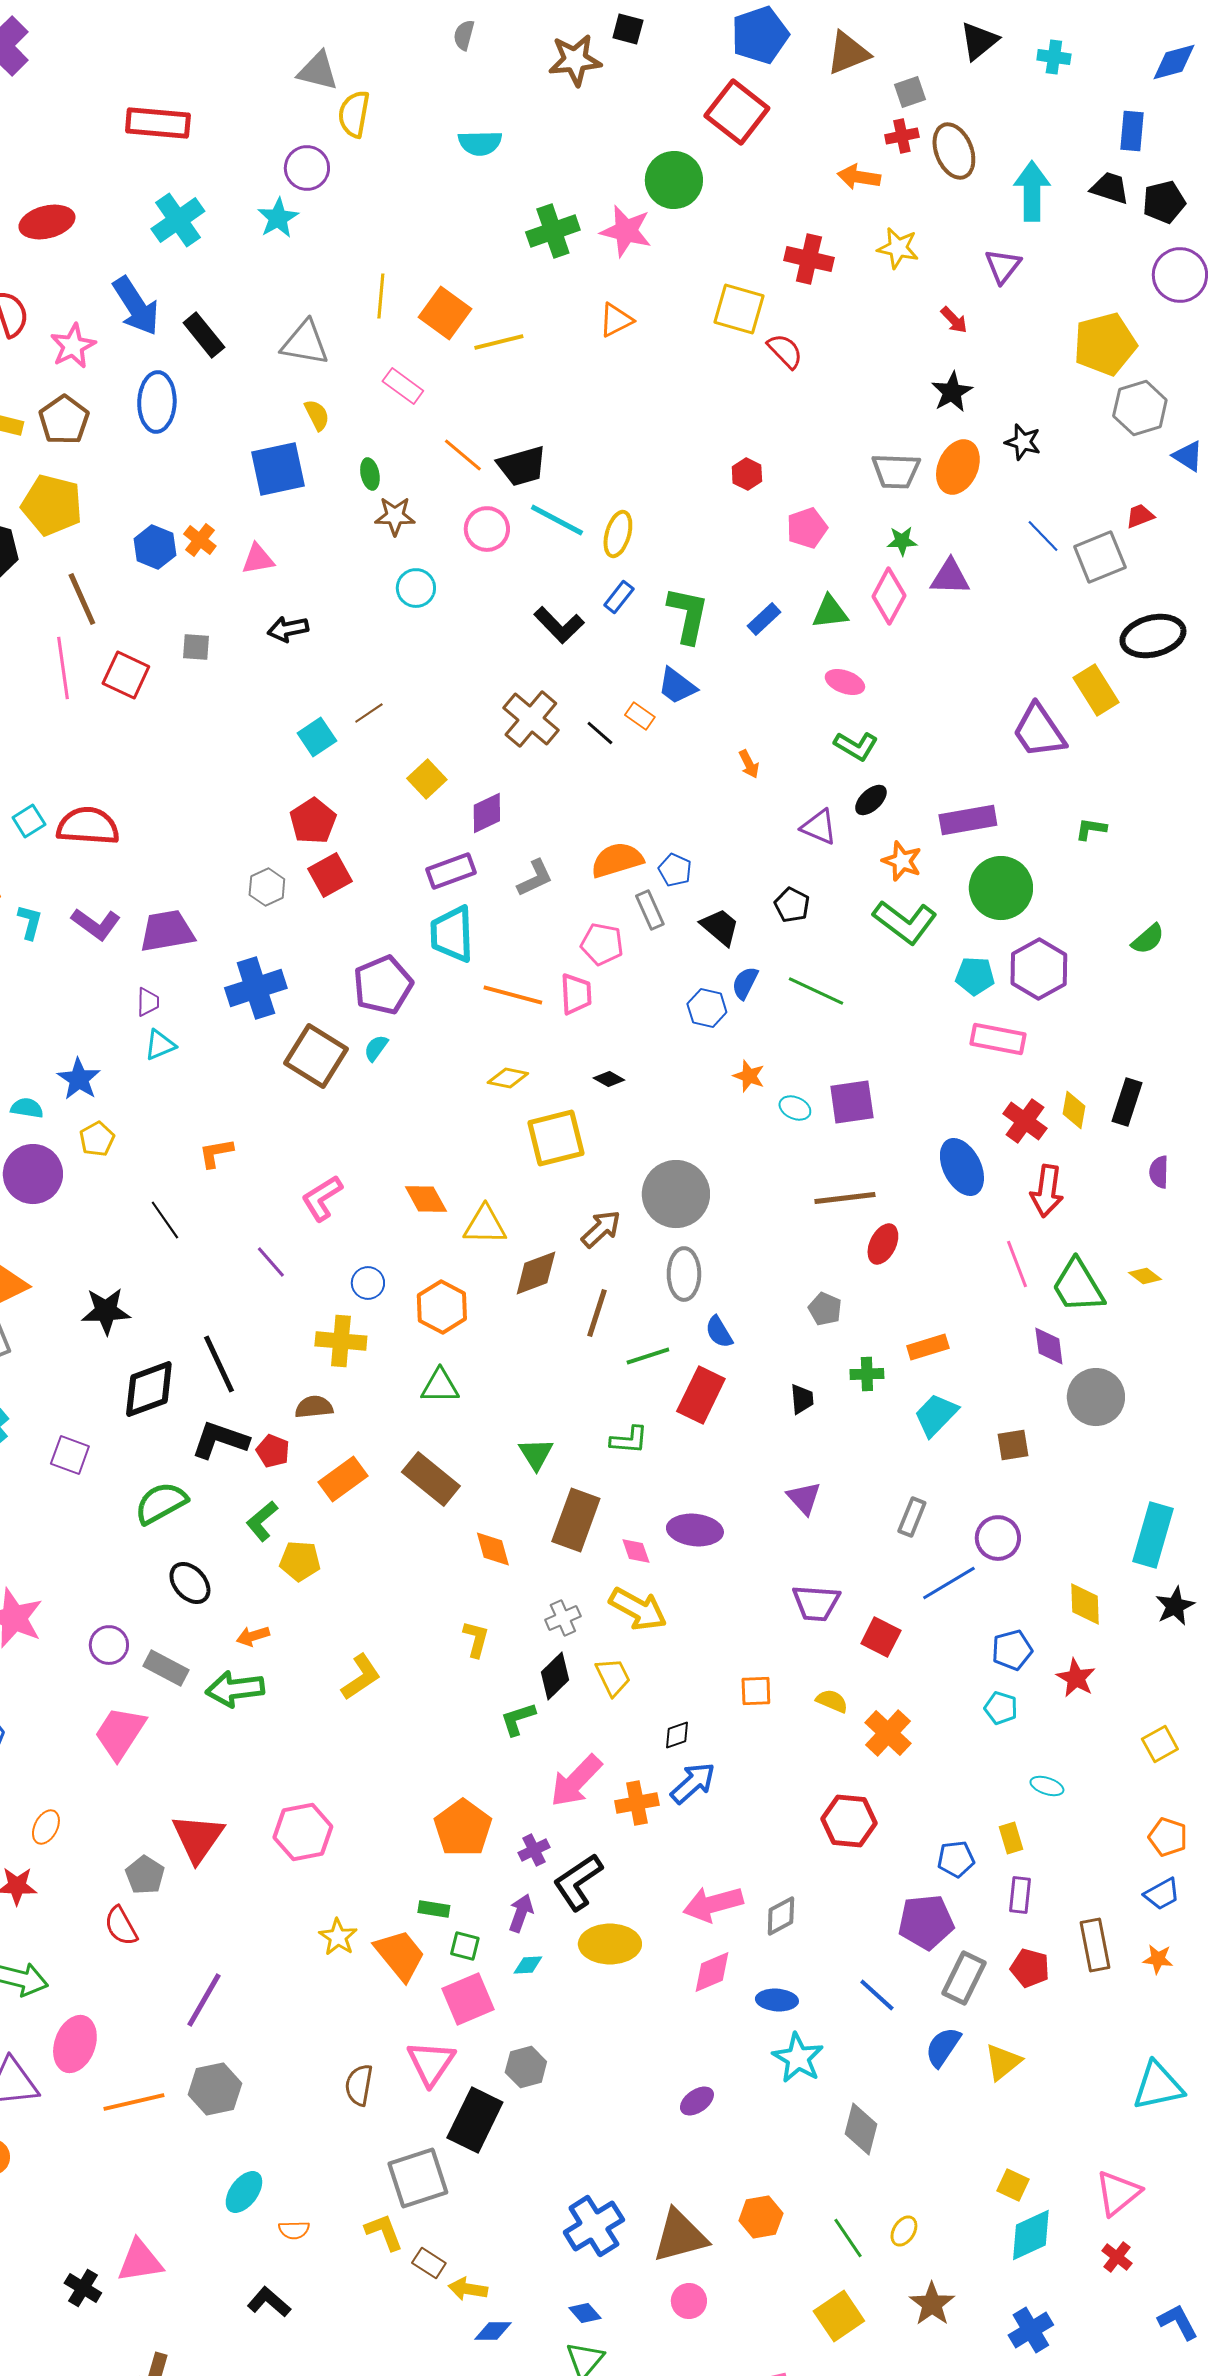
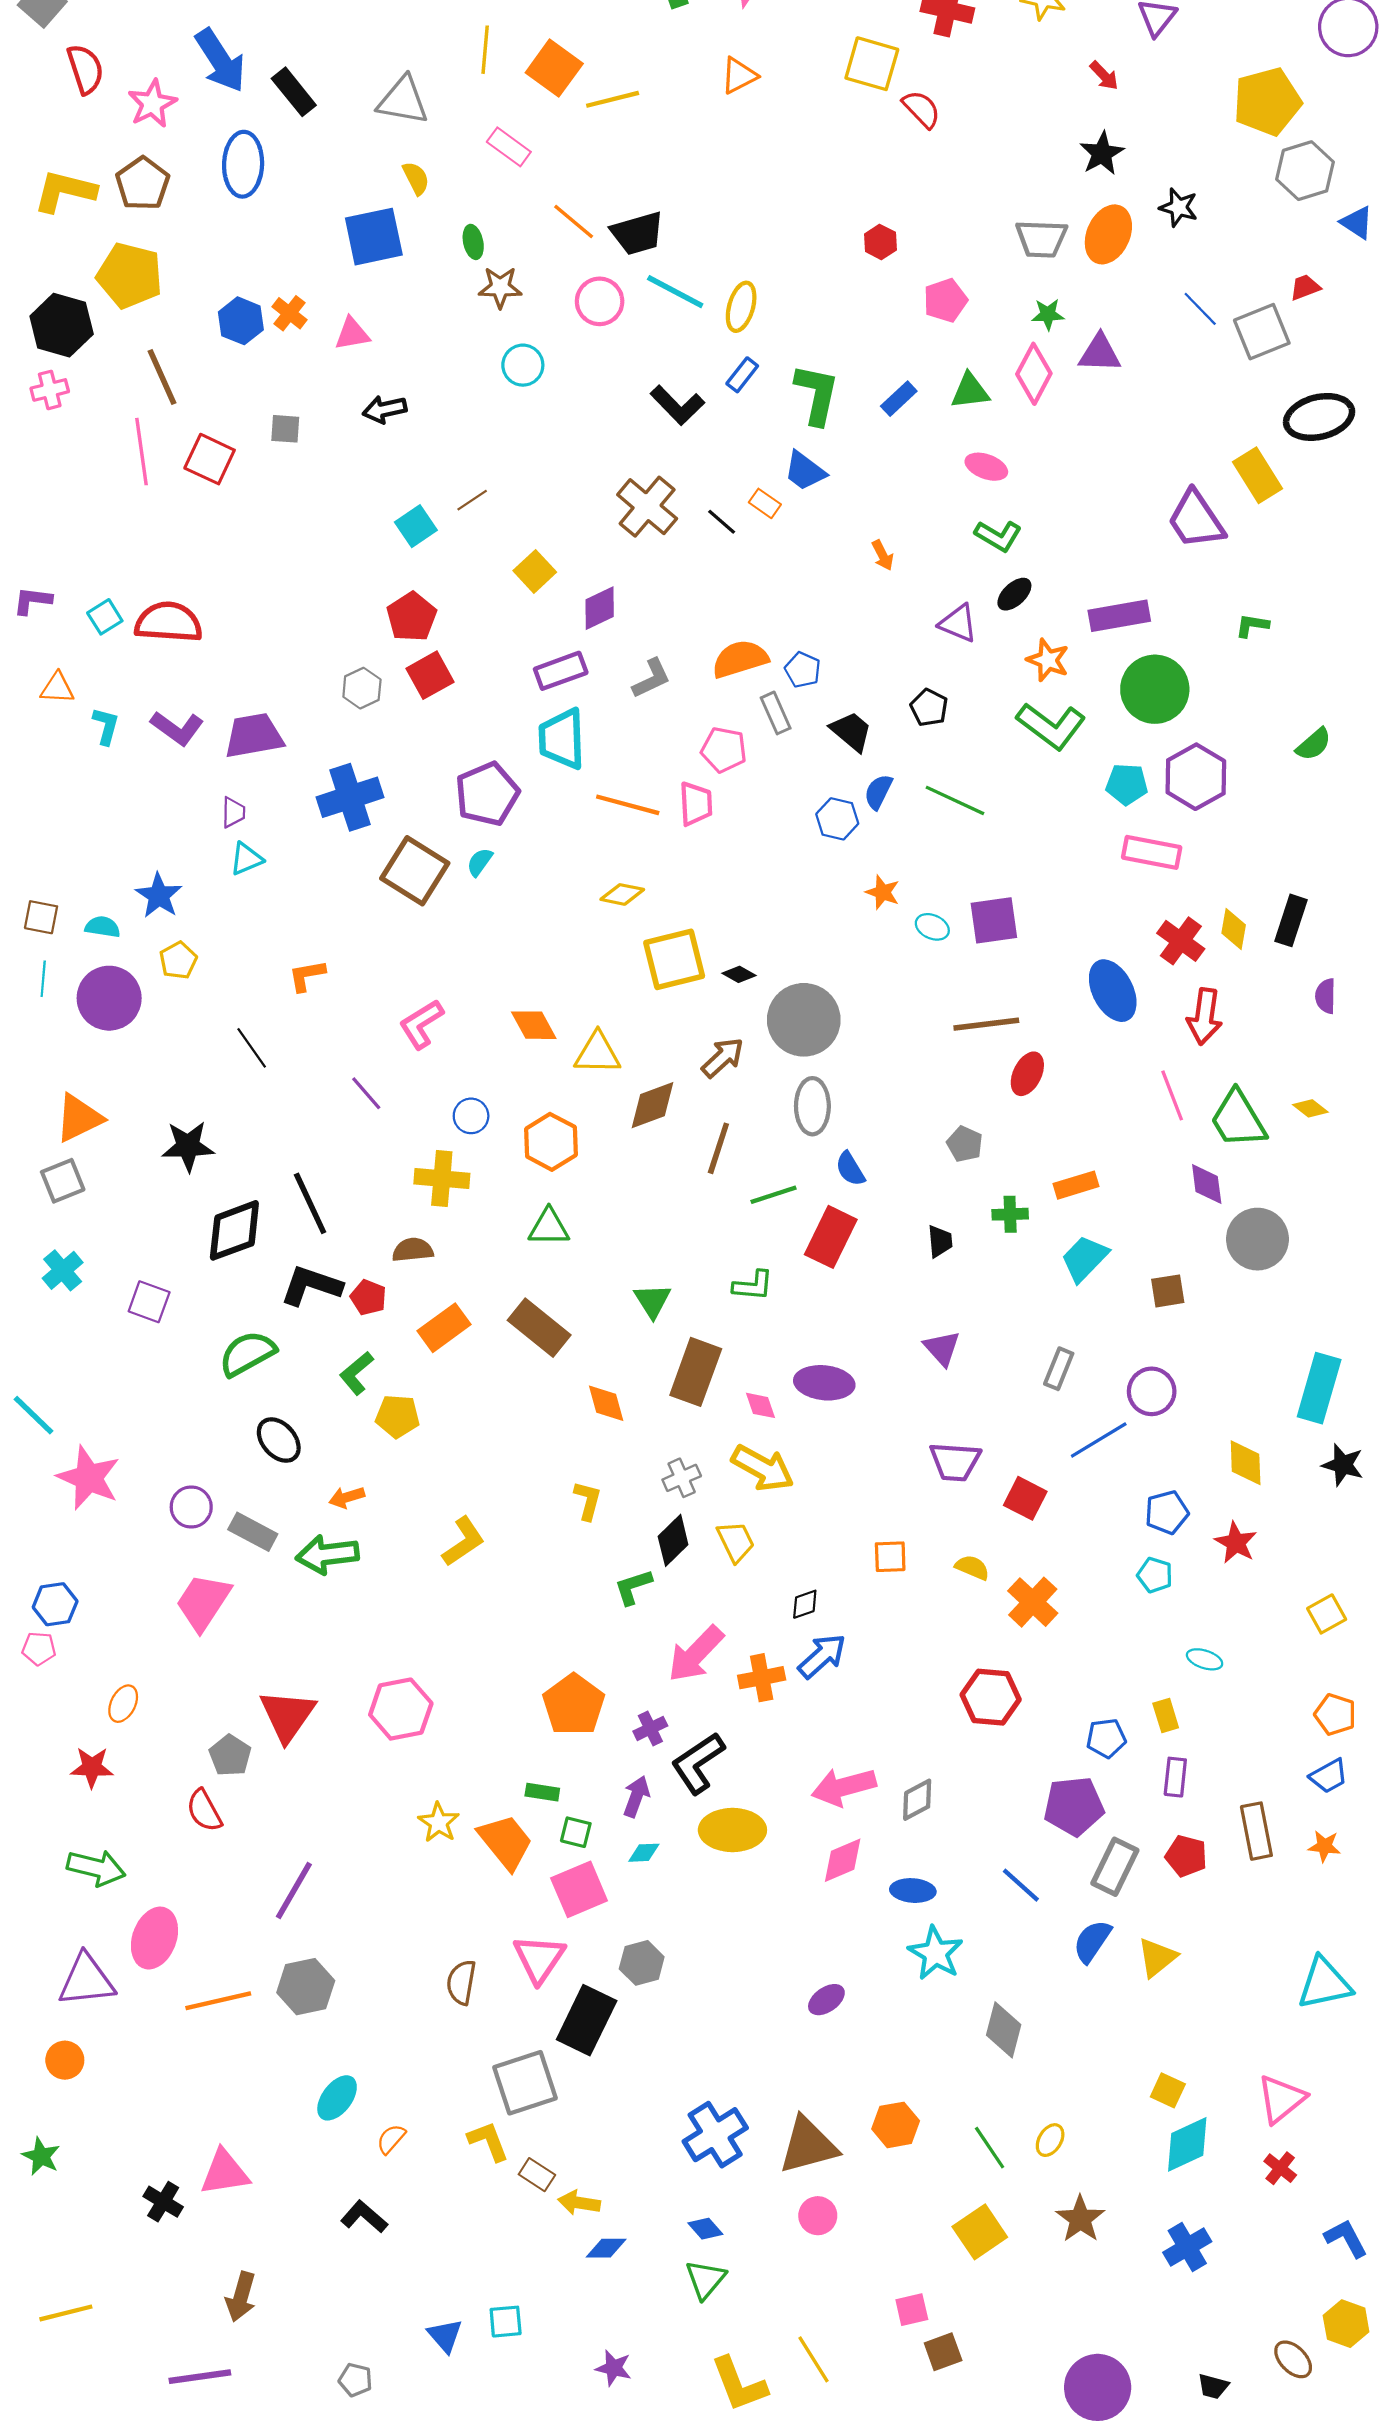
black diamond: (609, 1079) -> (739, 974), moved
black star: (1175, 1606) -> (1343, 1465), turned -30
orange semicircle: (294, 2230) -> (391, 2139), turned 132

